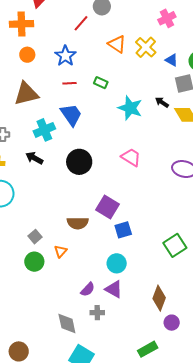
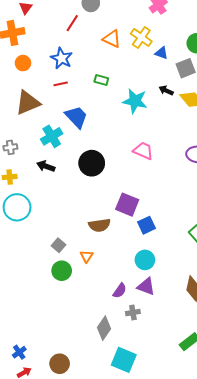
blue triangle: (172, 60) -> (161, 53), moved
red line: (69, 83) -> (61, 84), moved
gray diamond: (67, 323) -> (104, 328), turned 55

